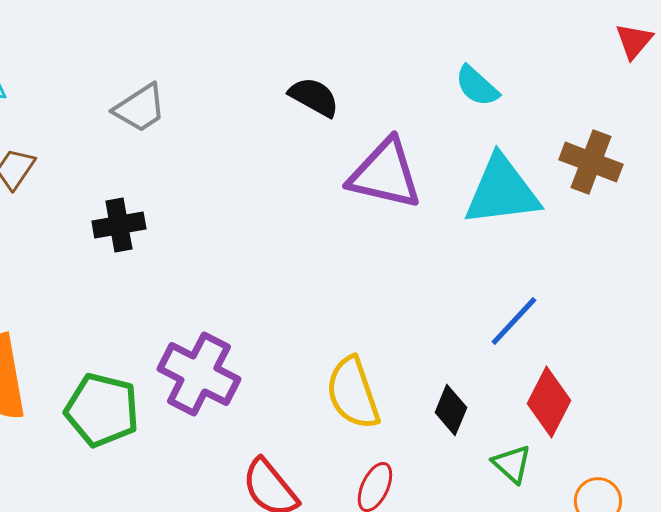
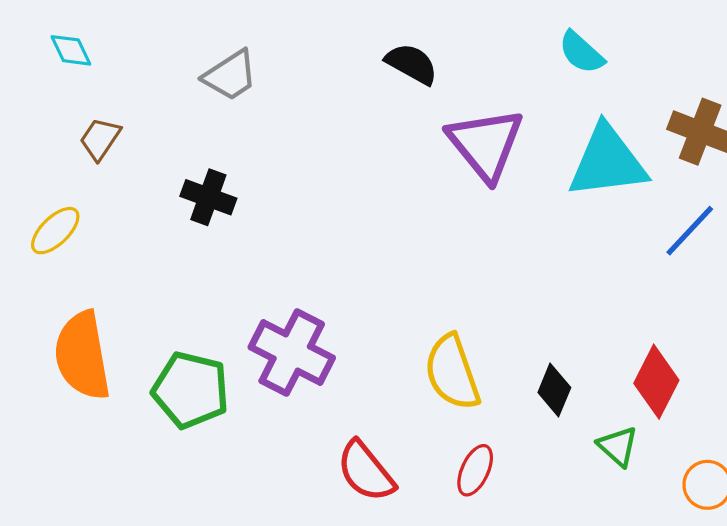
purple triangle: (385, 174) -> (486, 144), turned 38
black cross: (119, 225) -> (208, 197), turned 30
blue line: (514, 321) -> (690, 231), moved

